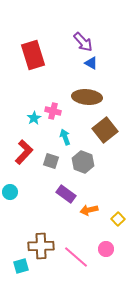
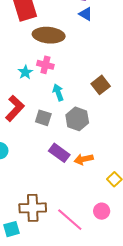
brown ellipse: (87, 97) -> (49, 35), moved
brown square: (105, 130) -> (101, 85), size x0.7
orange arrow: (89, 210) -> (84, 159), moved

